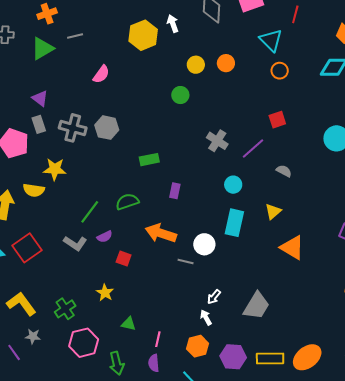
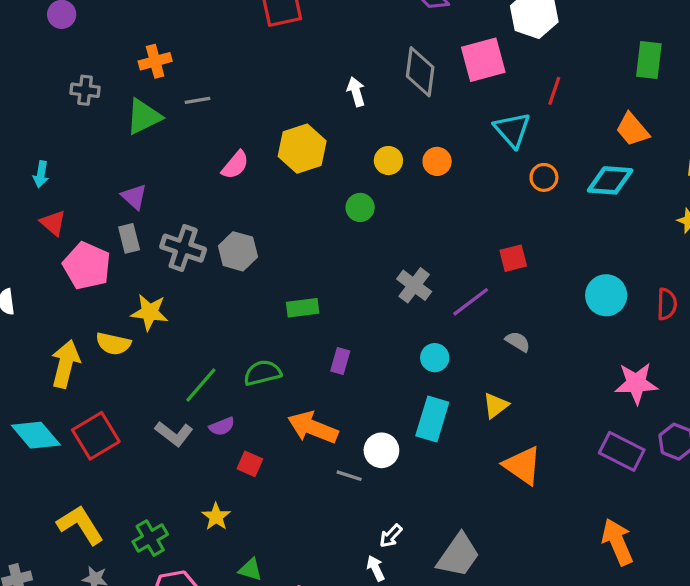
yellow hexagon: (143, 35) -> (302, 149), moved
orange circle: (280, 71) -> (544, 177), moved

